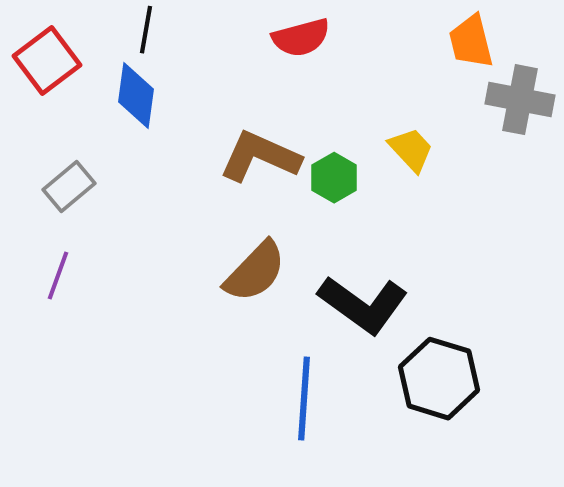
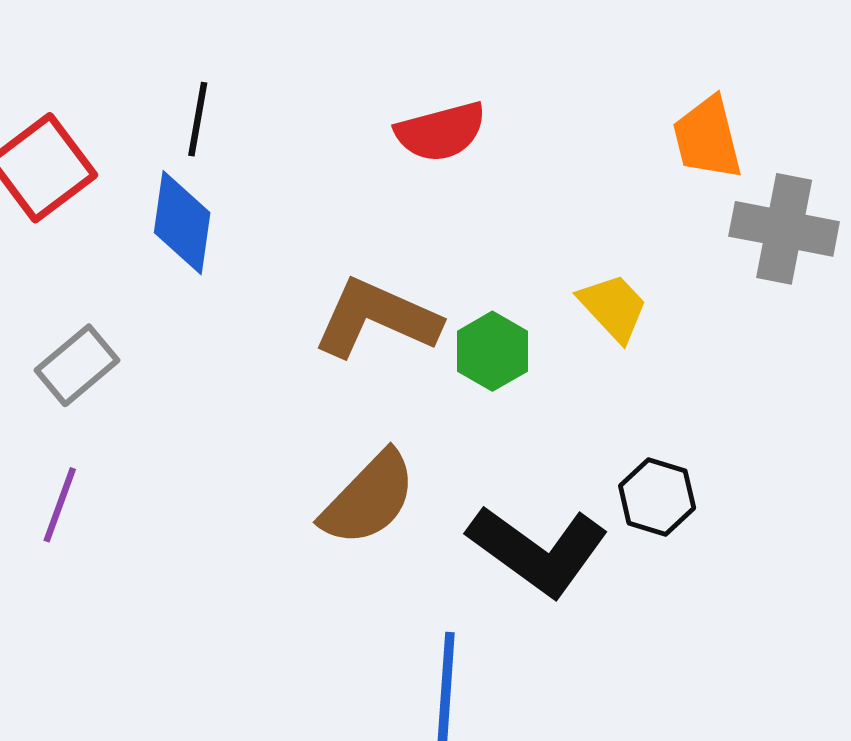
black hexagon: (439, 379) -> (657, 497), moved, size x0.6

